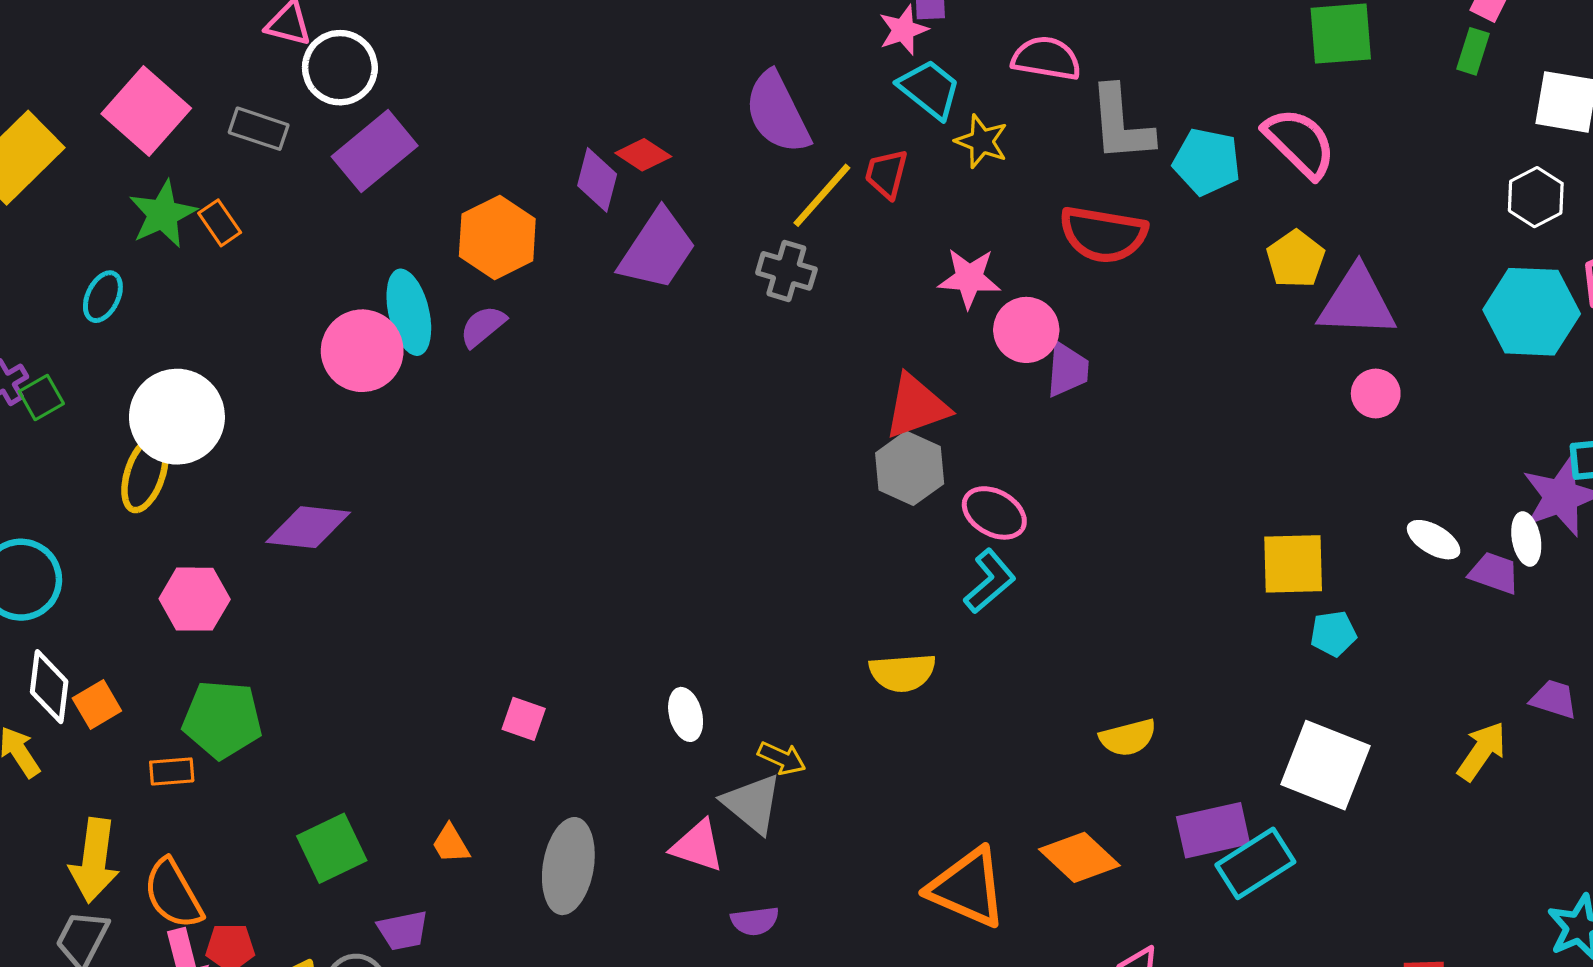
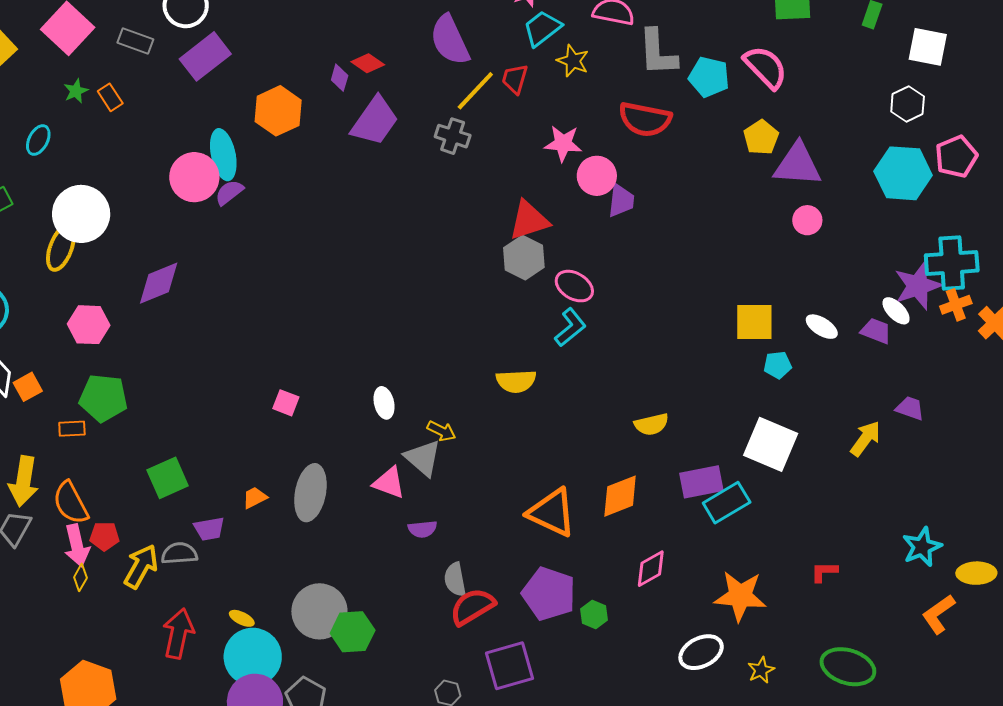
cyan trapezoid: (929, 89) -> (542, 28), turned -78
purple diamond: (597, 180) -> (340, 78), size x0.7
green star: (163, 214) -> (76, 91), size x0.6
purple semicircle: (483, 326) -> (229, 192), moved
purple diamond: (308, 527) -> (159, 283), turned -30
white ellipse: (1526, 539) -> (896, 311), turned -36
white ellipse: (1434, 540) -> (822, 327), moved
orange trapezoid: (451, 844) -> (255, 498), moved, turned 92
orange diamond: (1079, 857) -> (620, 496), turned -66

